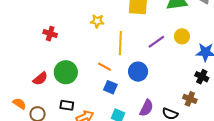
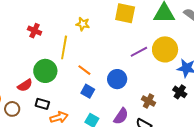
yellow circle: (182, 36) -> (165, 49), size x1.6
yellow line: (120, 43) -> (64, 47), moved
red semicircle: (40, 79) -> (25, 85), moved
brown cross: (190, 99) -> (148, 101), moved

